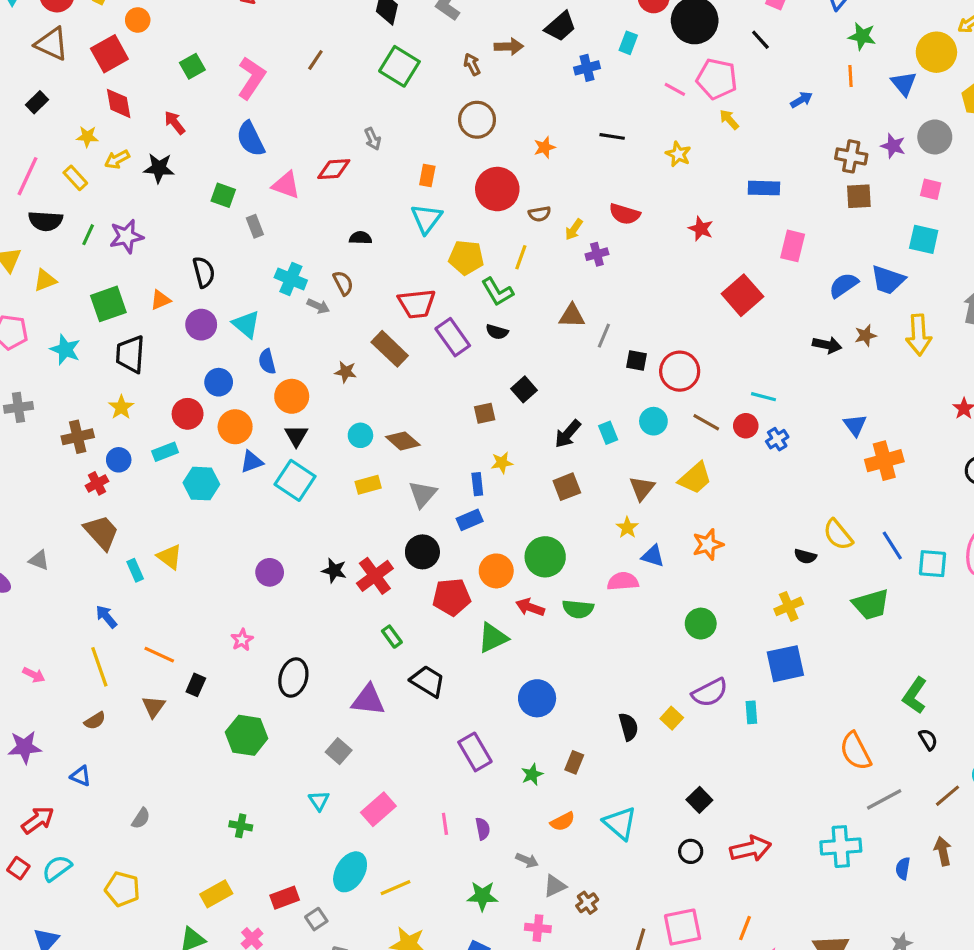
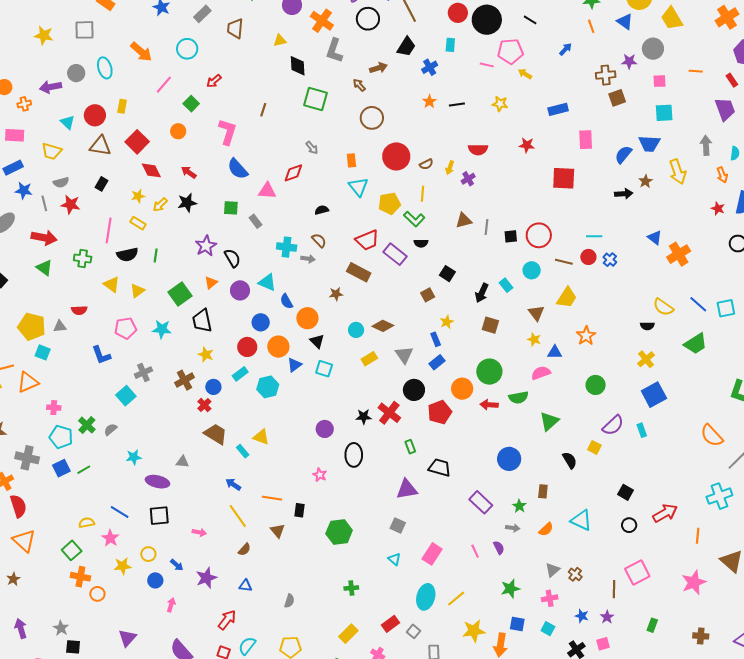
orange circle: (138, 20) -> (178, 131), moved
green square: (192, 66) -> (191, 104), moved
orange star: (545, 147) -> (429, 101), moved
purple star: (126, 236) -> (206, 246), moved
red square: (742, 295) -> (564, 178), turned -30
cyan square: (295, 480) -> (324, 369), size x0.7
brown square: (567, 487) -> (490, 325), turned -36
green rectangle: (392, 637) -> (410, 447), turned 32
green triangle: (493, 638) -> (549, 421), moved
black ellipse: (293, 678) -> (354, 455), moved
gray arrow: (527, 860) -> (513, 528), moved
orange line: (745, 928) -> (698, 536), moved

